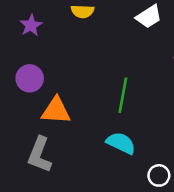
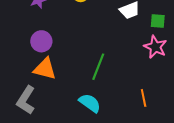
purple circle: (30, 78) -> (41, 41), moved

